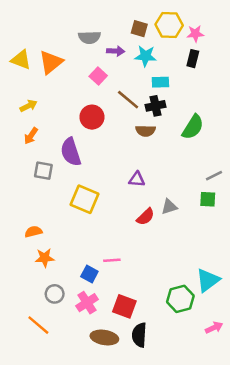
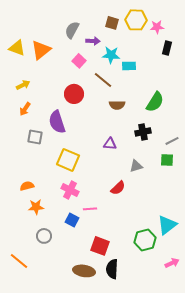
gray semicircle: (89, 37) -> (72, 30), turned 120
cyan star: (146, 56) -> (111, 55), moved
black rectangle: (193, 59) -> (167, 48), moved
black cross: (155, 106) -> (143, 132), moved
red semicircle: (146, 217) -> (118, 188), moved
pink cross: (87, 303) -> (70, 190), moved, turned -30
orange line: (38, 325) -> (19, 261), moved

